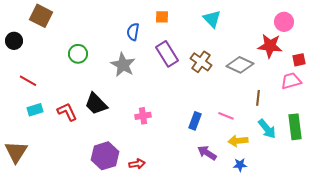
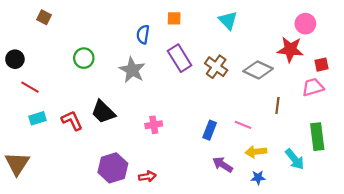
brown square: (41, 16) -> (44, 17), size x0.6
black circle: (14, 41) -> (15, 59), moved
cyan arrow: (267, 129) -> (295, 159), moved

